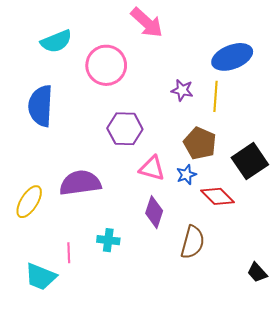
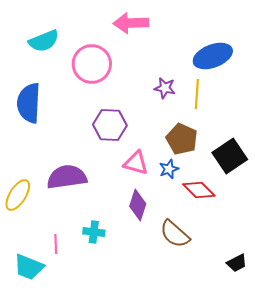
pink arrow: (147, 23) -> (131, 23), turned 136
brown semicircle: (193, 242) -> (175, 234), turned 116
black trapezoid: (257, 272) -> (237, 263), turned -75

